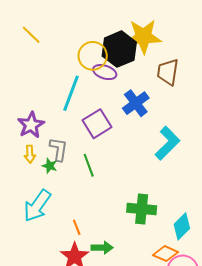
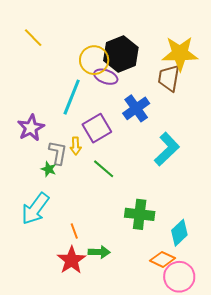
yellow star: (143, 36) -> (180, 54), moved
yellow arrow: (30, 154) -> (76, 146), moved
green line: (89, 165) -> (104, 169), moved, turned -30

